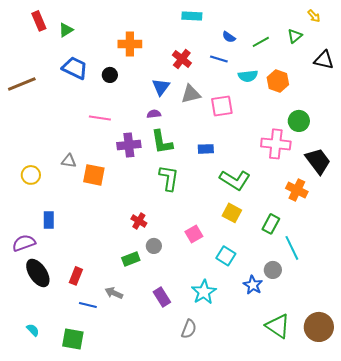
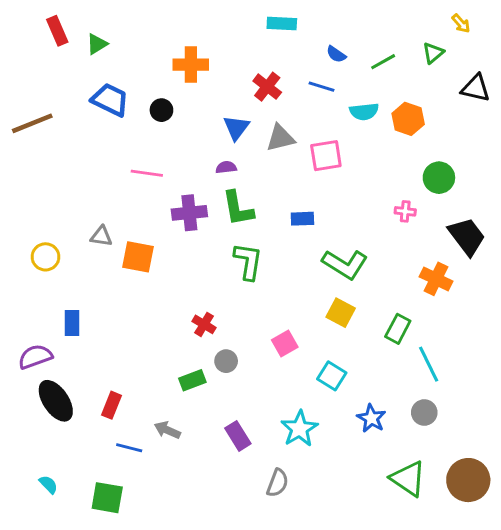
pink cross: (276, 144) -> (405, 211), size x0.5
gray circle: (273, 270) -> (424, 413), moved

